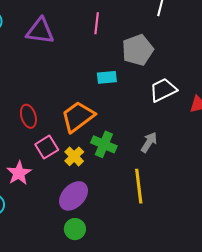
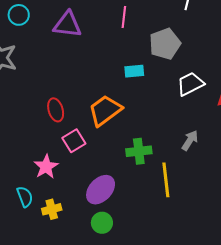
gray arrow: (149, 142) -> (190, 140), moved
green cross: (104, 144) -> (139, 151), moved, turned -30
yellow cross: (74, 156) -> (52, 209), moved, turned 30

